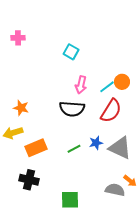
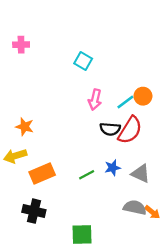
black semicircle: (72, 109) -> (110, 129), moved, size x0.7
gray triangle: (120, 148) -> (141, 174), size x0.7
gray semicircle: (115, 190) -> (135, 208), moved

